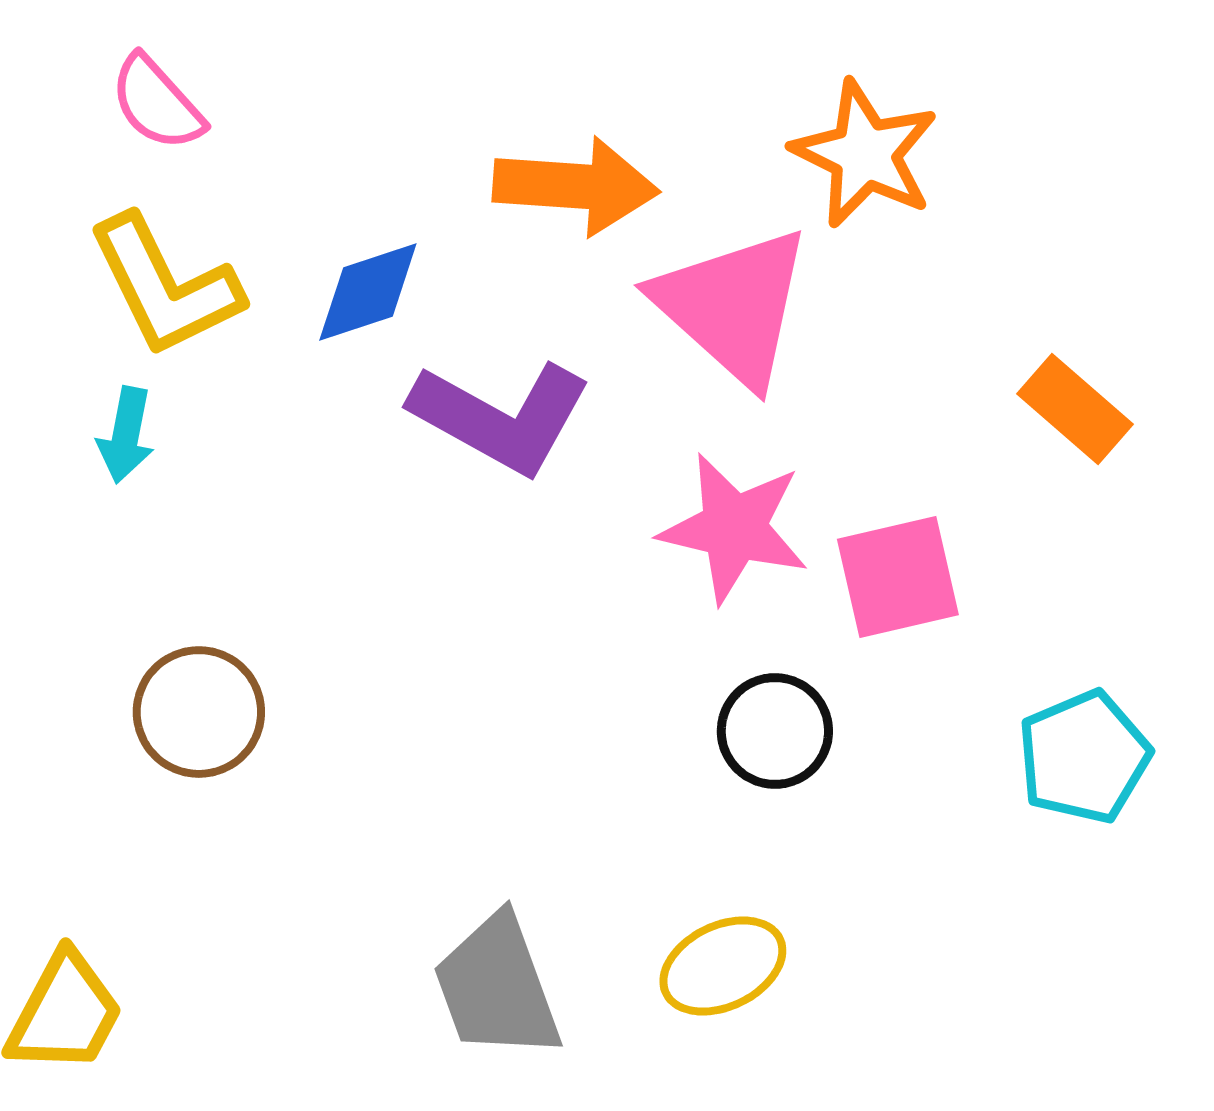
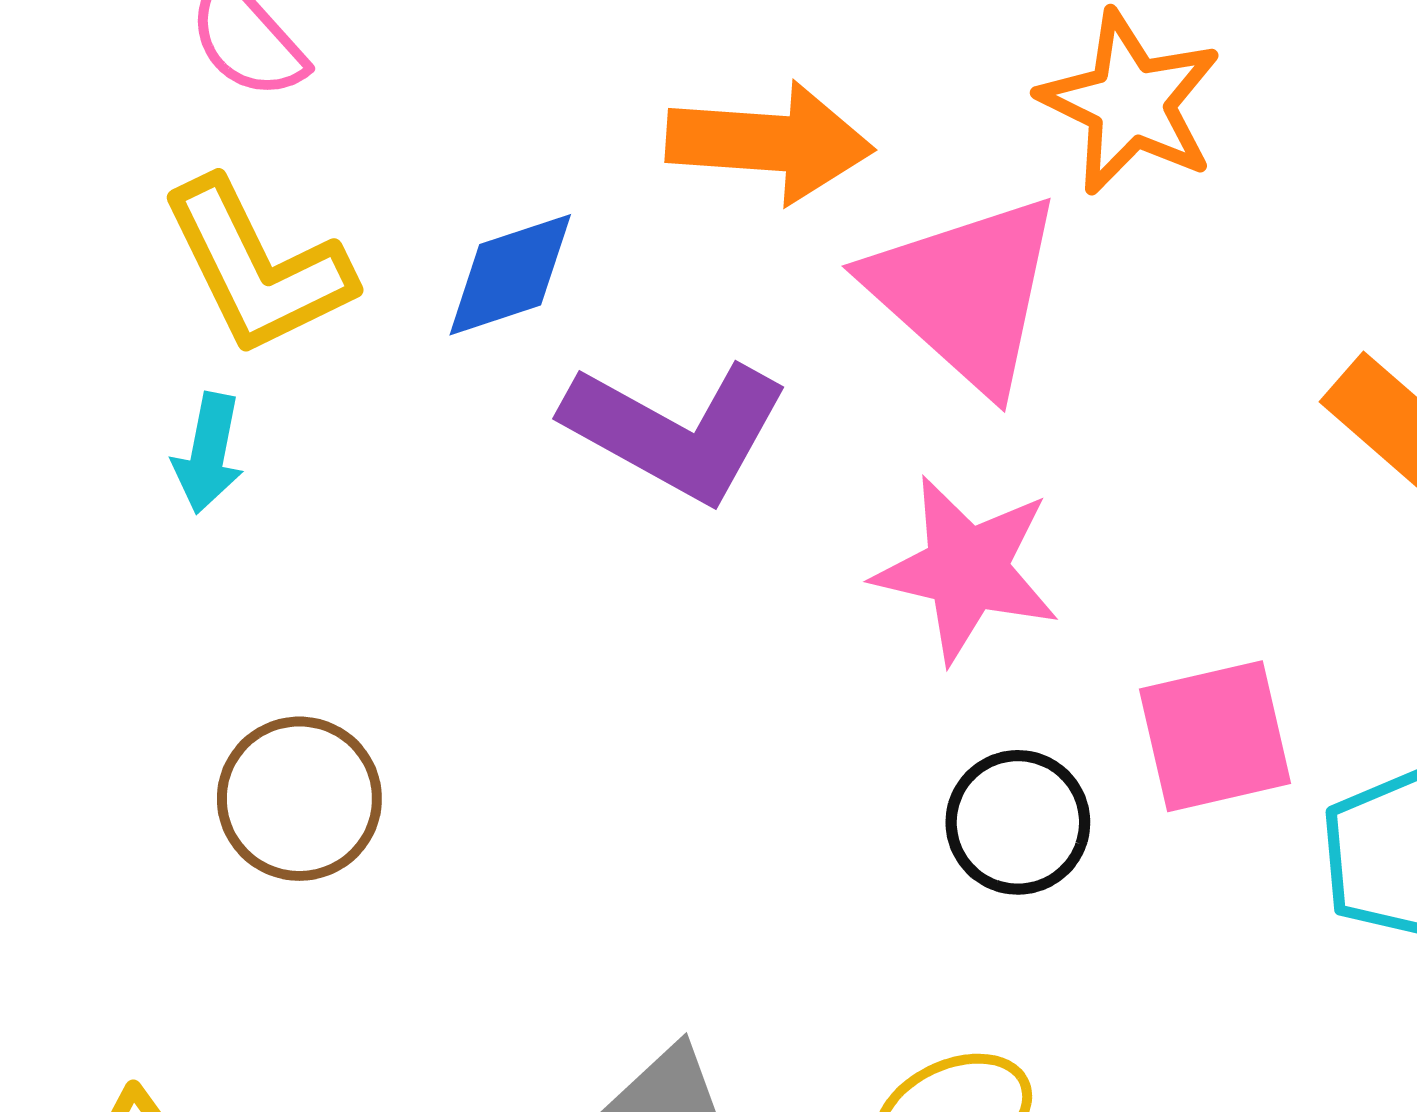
pink square: (898, 577) -> (1215, 736), moved

